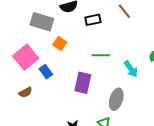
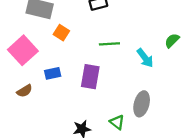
blue rectangle: (46, 72) -> (53, 73), moved, turned -64
gray ellipse: (116, 99) -> (142, 104), moved

